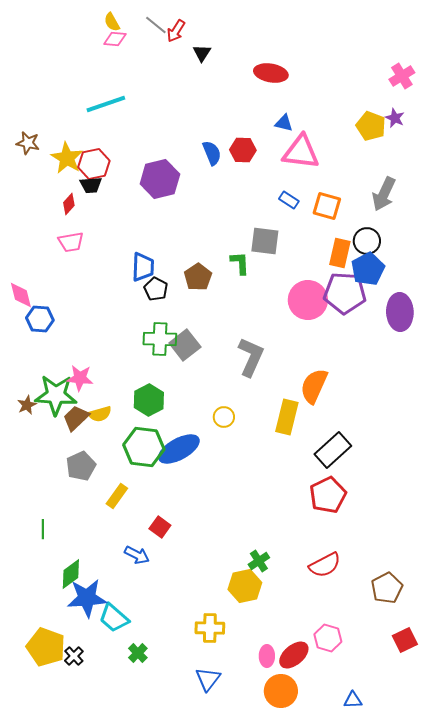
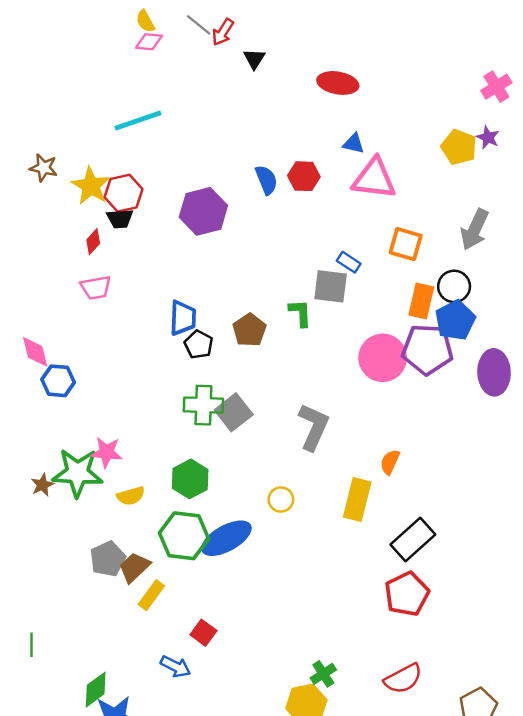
blue rectangle: (289, 200) -> (349, 262), moved
orange semicircle: (314, 386) -> (390, 462), size x0.6
brown trapezoid: (76, 418) -> (134, 567), moved
green line: (43, 529) -> (31, 645), moved

